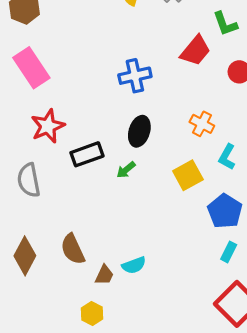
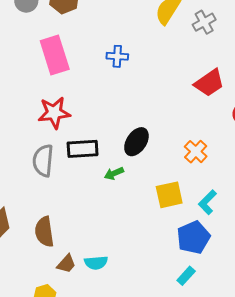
blue cross: (135, 76) -> (117, 56), moved, size x0.7
cyan L-shape: (227, 157) -> (207, 202), moved
gray semicircle: (29, 180) -> (43, 161), moved

